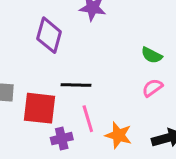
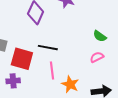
purple cross: (62, 139) -> (13, 81), moved

